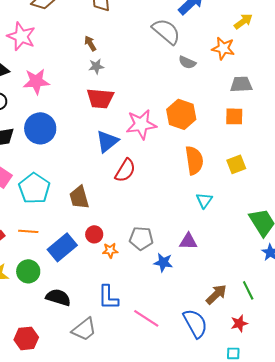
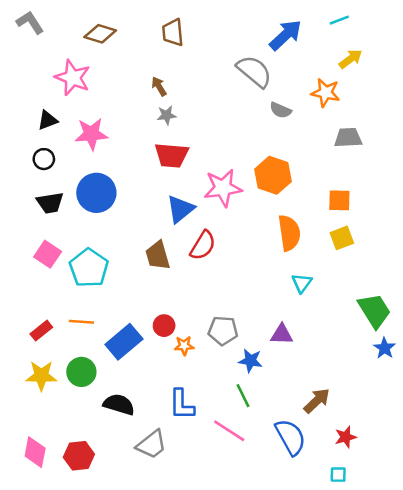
orange square: (234, 116) -> (339, 200), moved
brown trapezoid: (79, 197) -> (158, 255), moved
green line: (248, 290) -> (243, 396), moved

